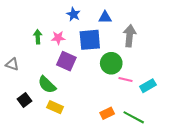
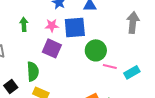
gray arrow: (130, 36) -> (133, 22), moved
pink star: (58, 38) -> (52, 25), moved
green semicircle: (47, 85) -> (33, 71), turned -138

